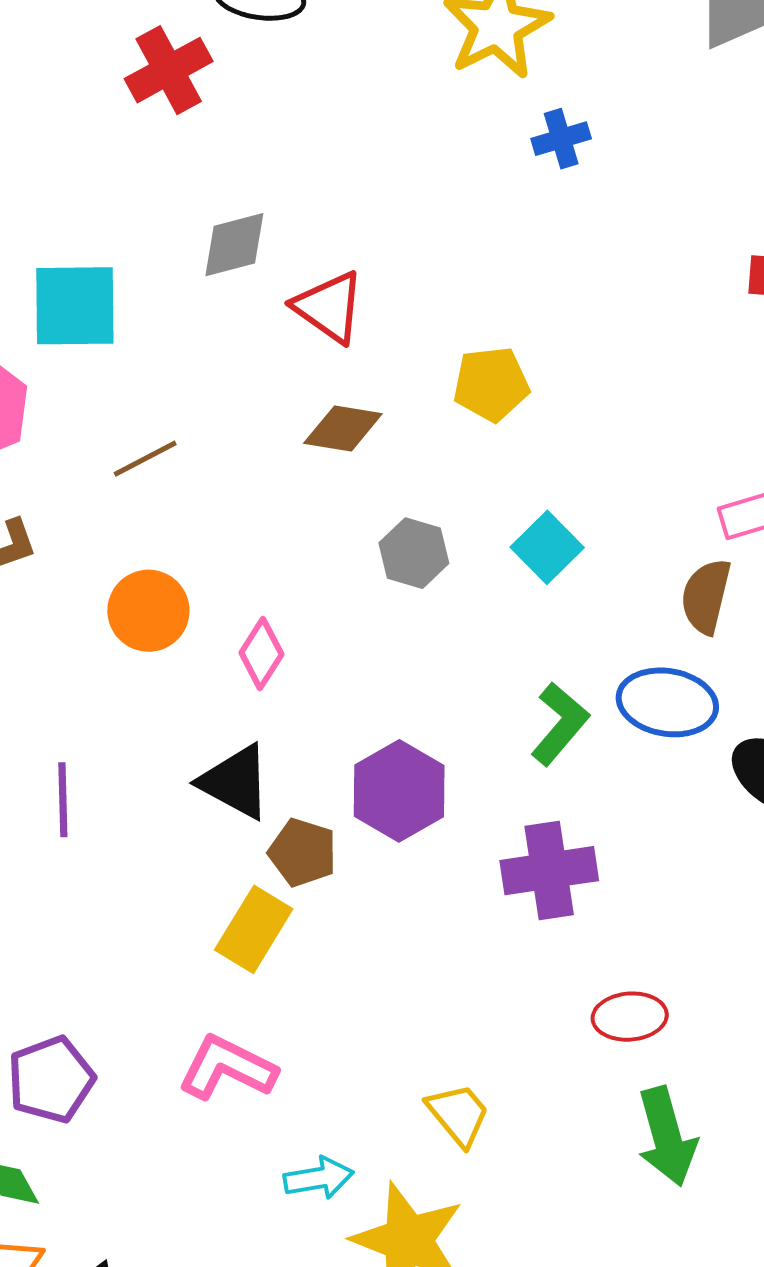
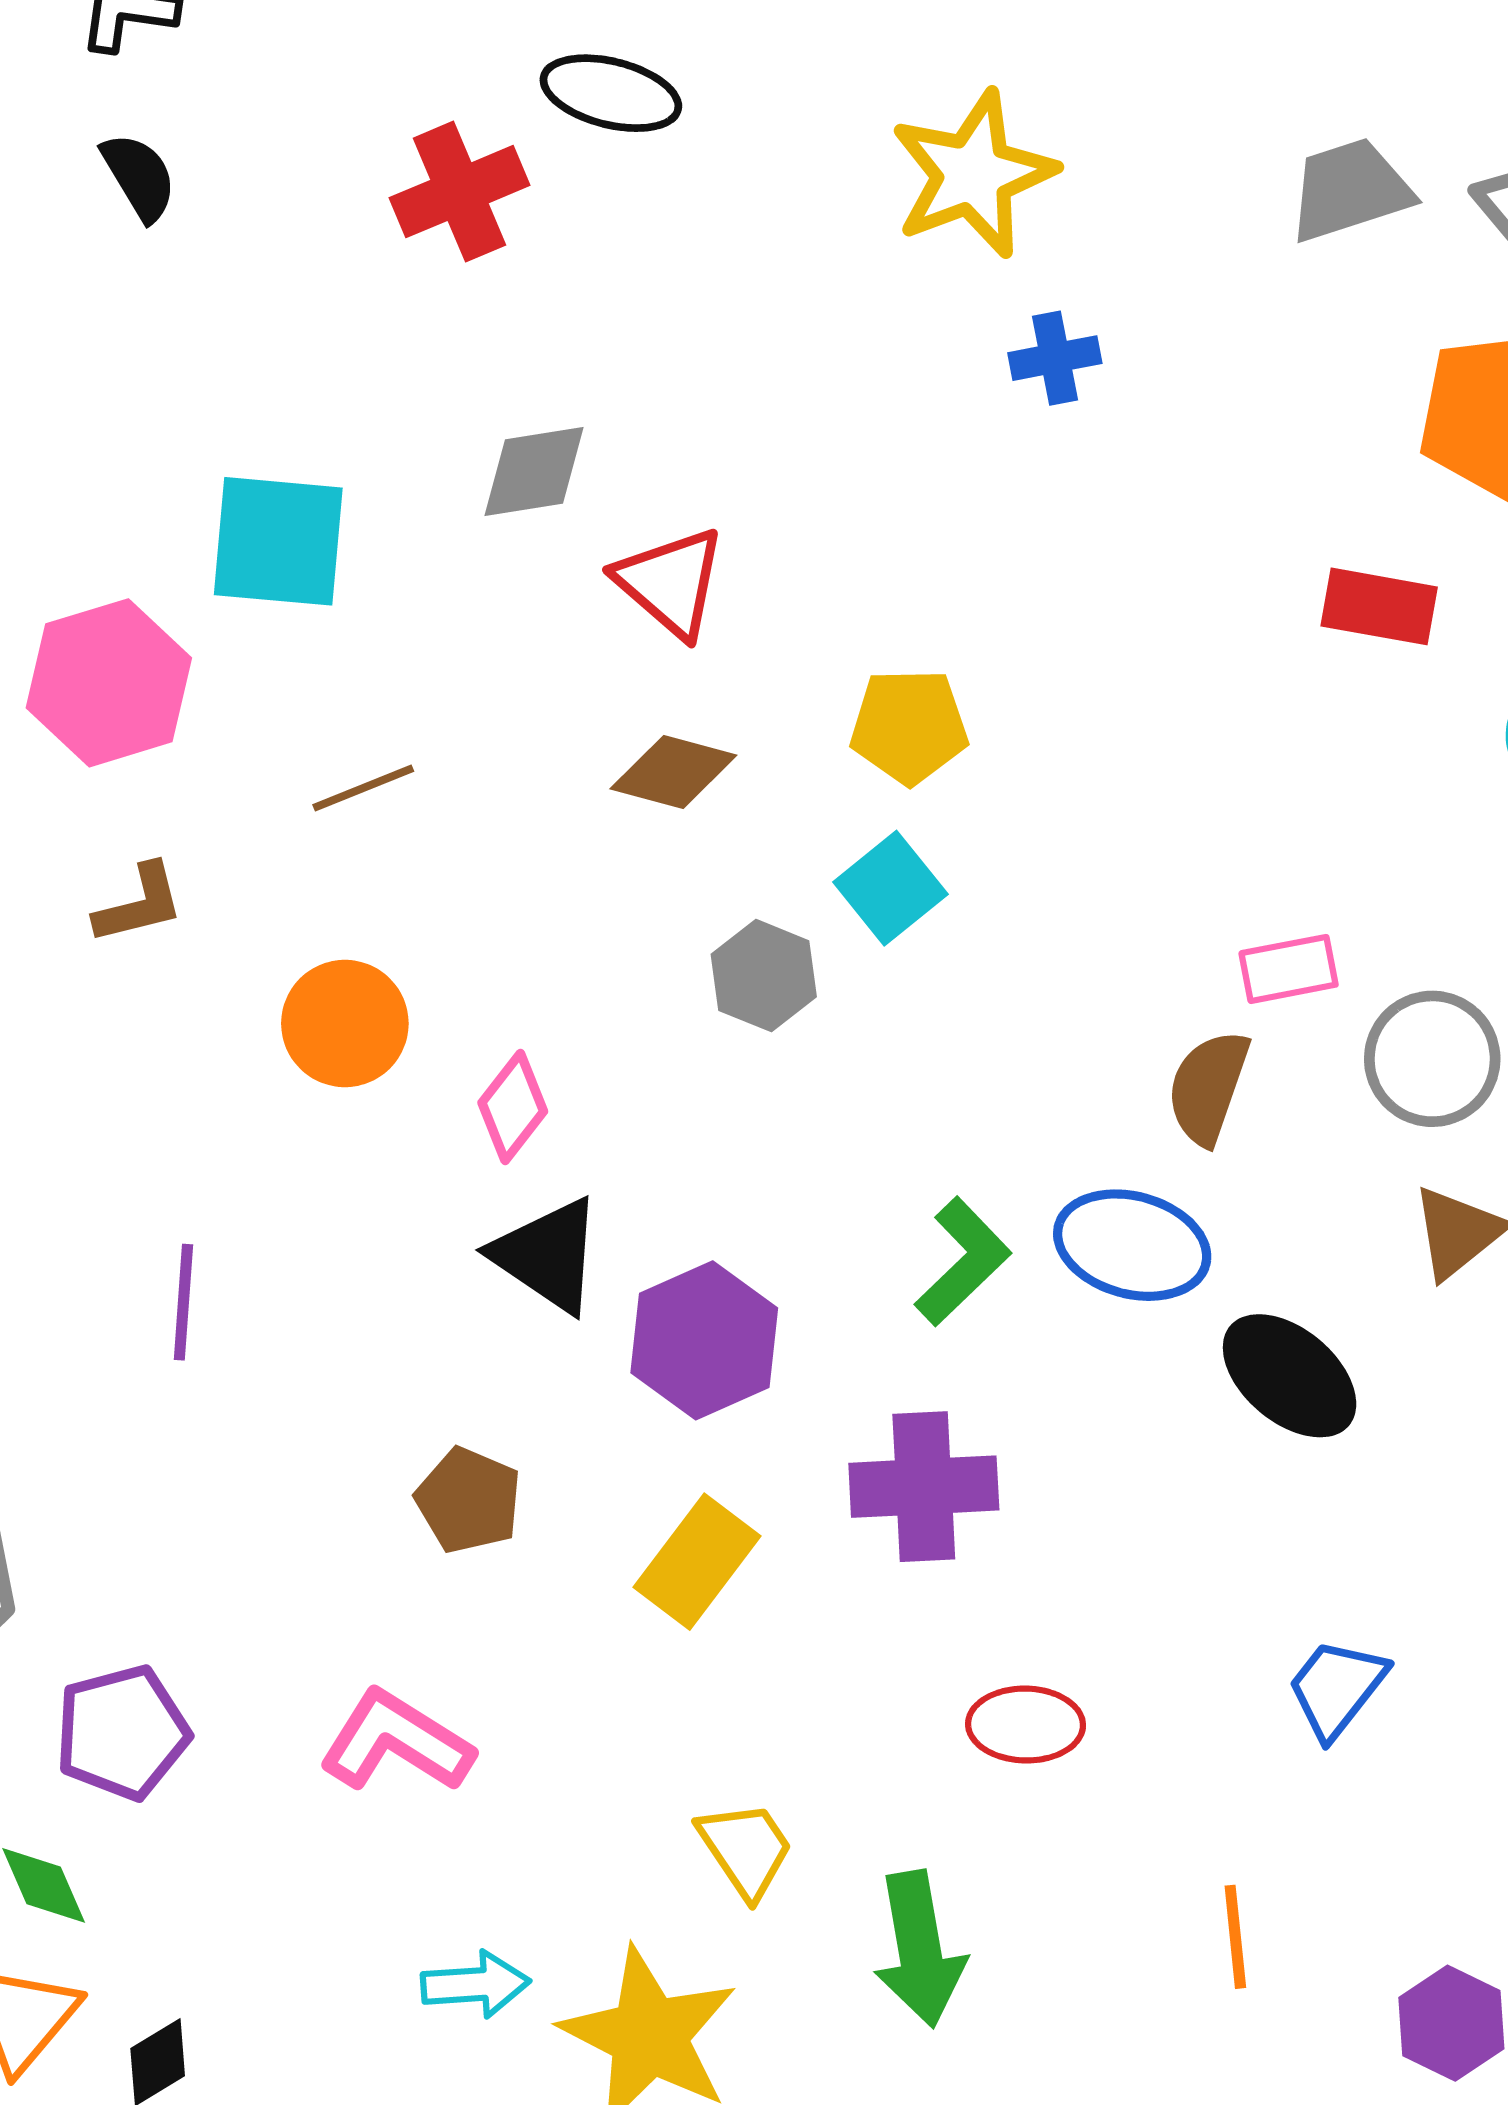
cyan square: (547, 547) -> (890, 888), moved
black triangle: (235, 782) -> (548, 1255), moved
brown pentagon: (303, 853) -> (468, 1500), moved
yellow rectangle: (254, 929) -> (697, 1562), moved
green arrow: (667, 1137) -> (919, 1949), moved
cyan arrow: (319, 1178) -> (475, 1984), moved

